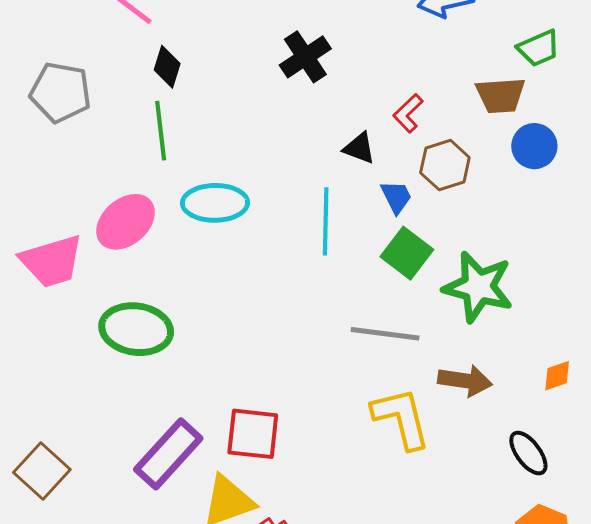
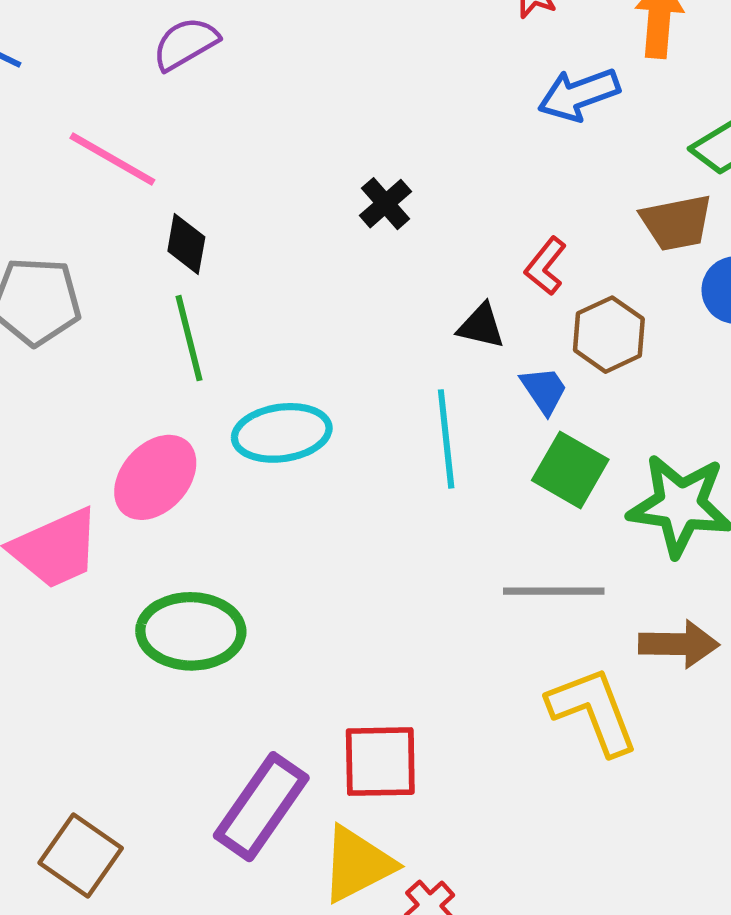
black cross: (305, 57) -> (386, 204), size x0.7

